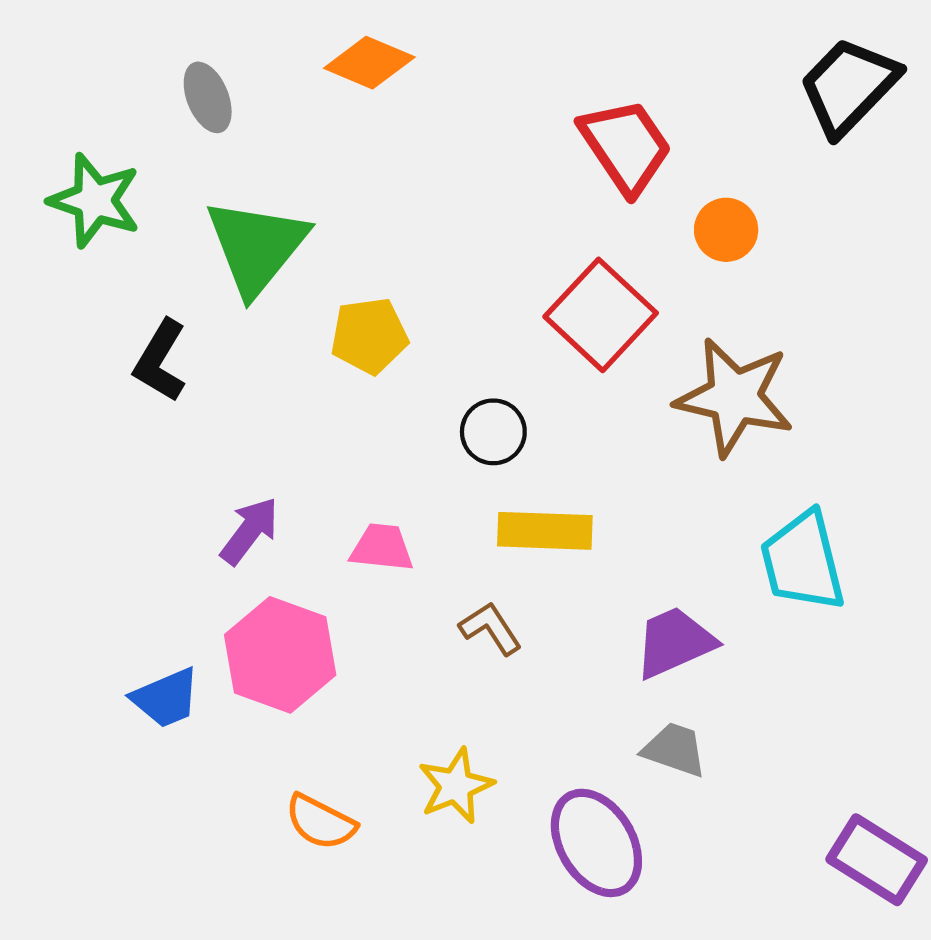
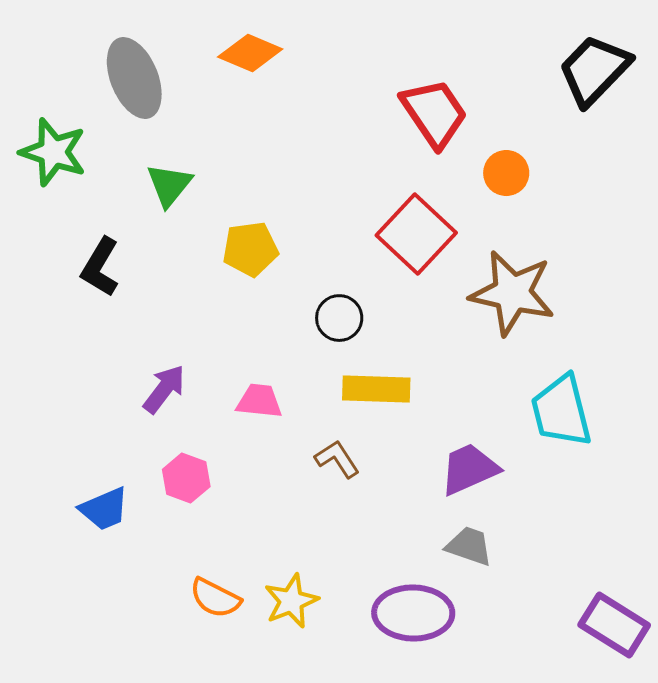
gray ellipse: (208, 97) -> (134, 78), size x1.6
green triangle: (256, 247) -> (169, 185), size x0.6
pink hexagon: (280, 655) -> (186, 478), size x0.6
yellow star: (456, 786) -> (291, 601), moved
purple ellipse: (596, 843) -> (413, 613), turned -58

